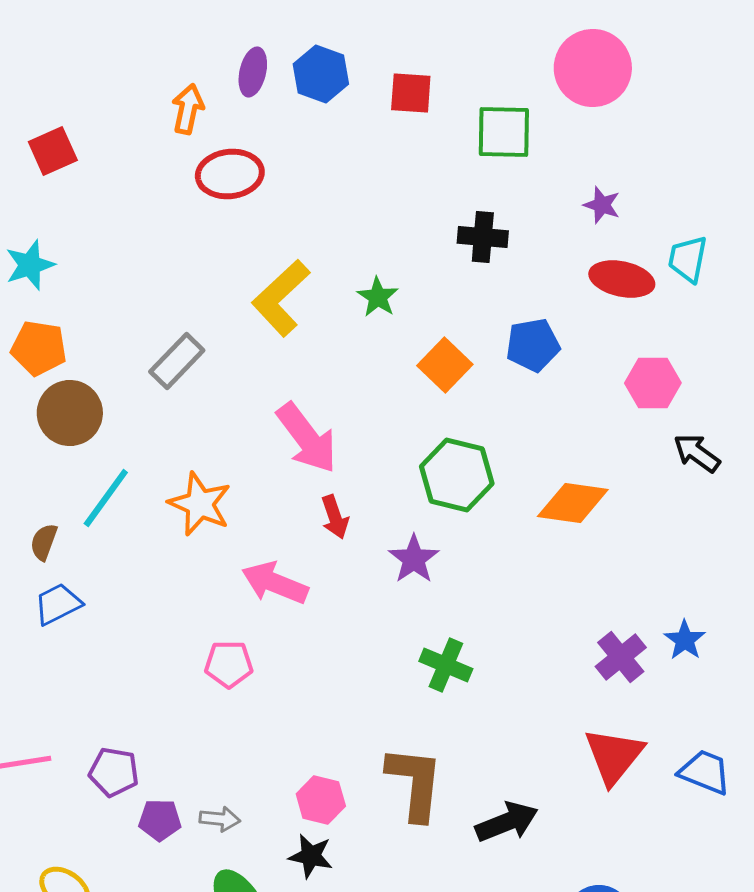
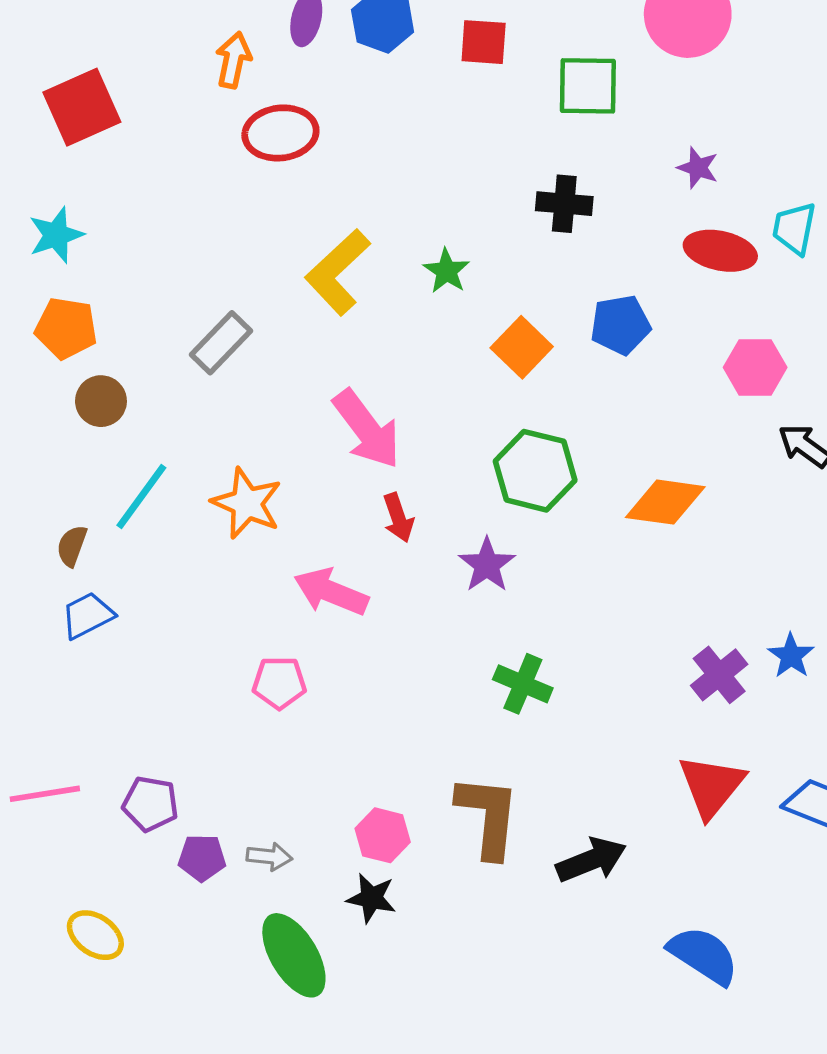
red square: (53, 151) -> (82, 107), size x1.4
brown circle: (70, 413) -> (101, 401), size x0.7

